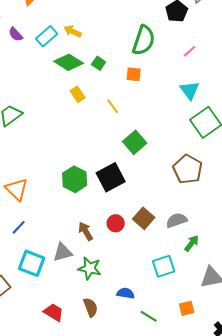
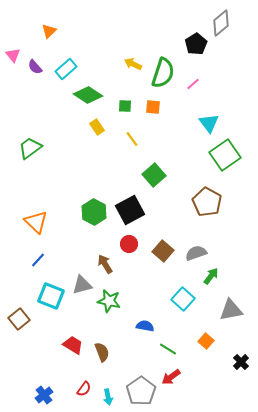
yellow arrow: (73, 31) -> (133, 64), moved
pink line: (190, 51) -> (193, 84), moved
green square: (99, 63) -> (125, 106), moved, turned -32
red circle: (116, 223) -> (129, 244), moved
cyan square: (164, 266) -> (183, 299), turned -30
brown semicircle: (91, 307) -> (102, 352), moved
orange square: (187, 308) -> (206, 341), turned -35

